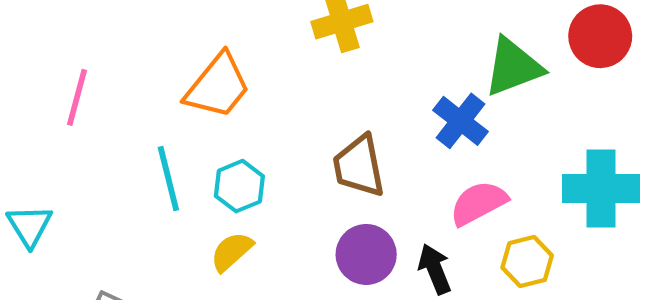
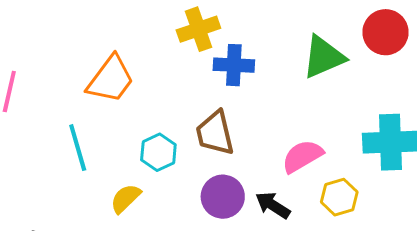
blue cross: (460, 121) -> (234, 65), moved, turned -33
cyan hexagon: (239, 186) -> (158, 152), moved
black arrow: (435, 269) -> (273, 205), turned -33

